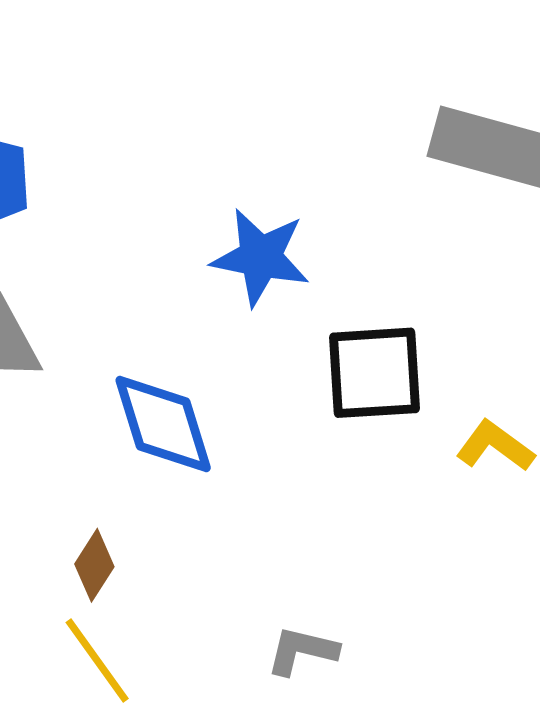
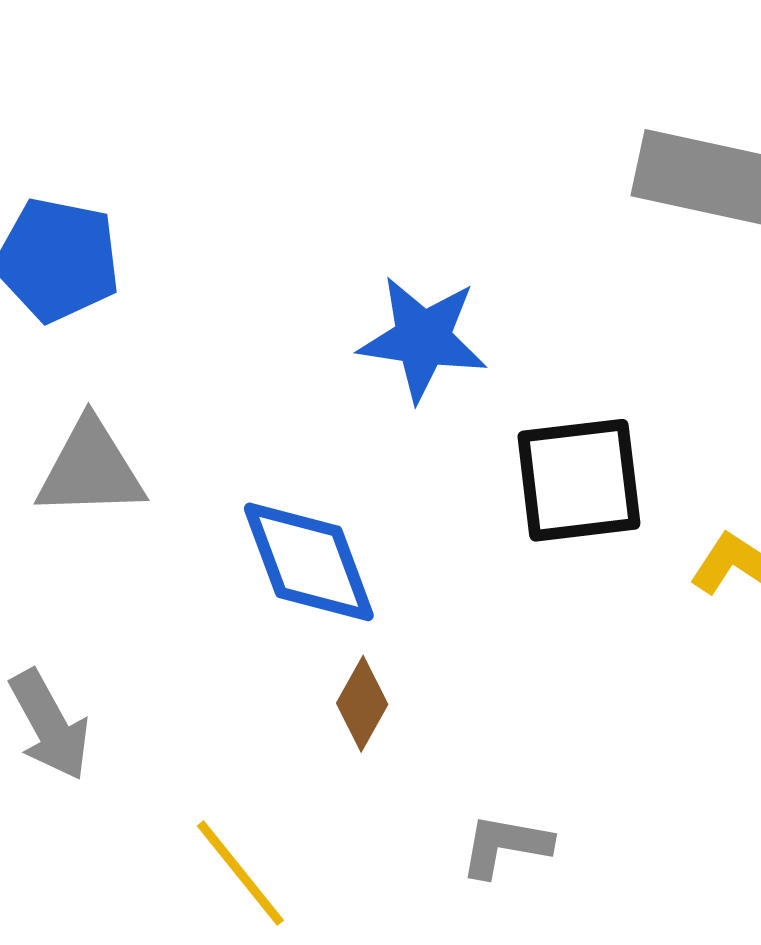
brown diamond: (94, 565) -> (362, 704), moved

